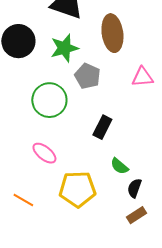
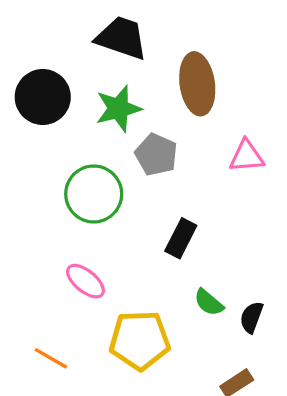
black semicircle: (134, 188) -> (251, 317), moved

